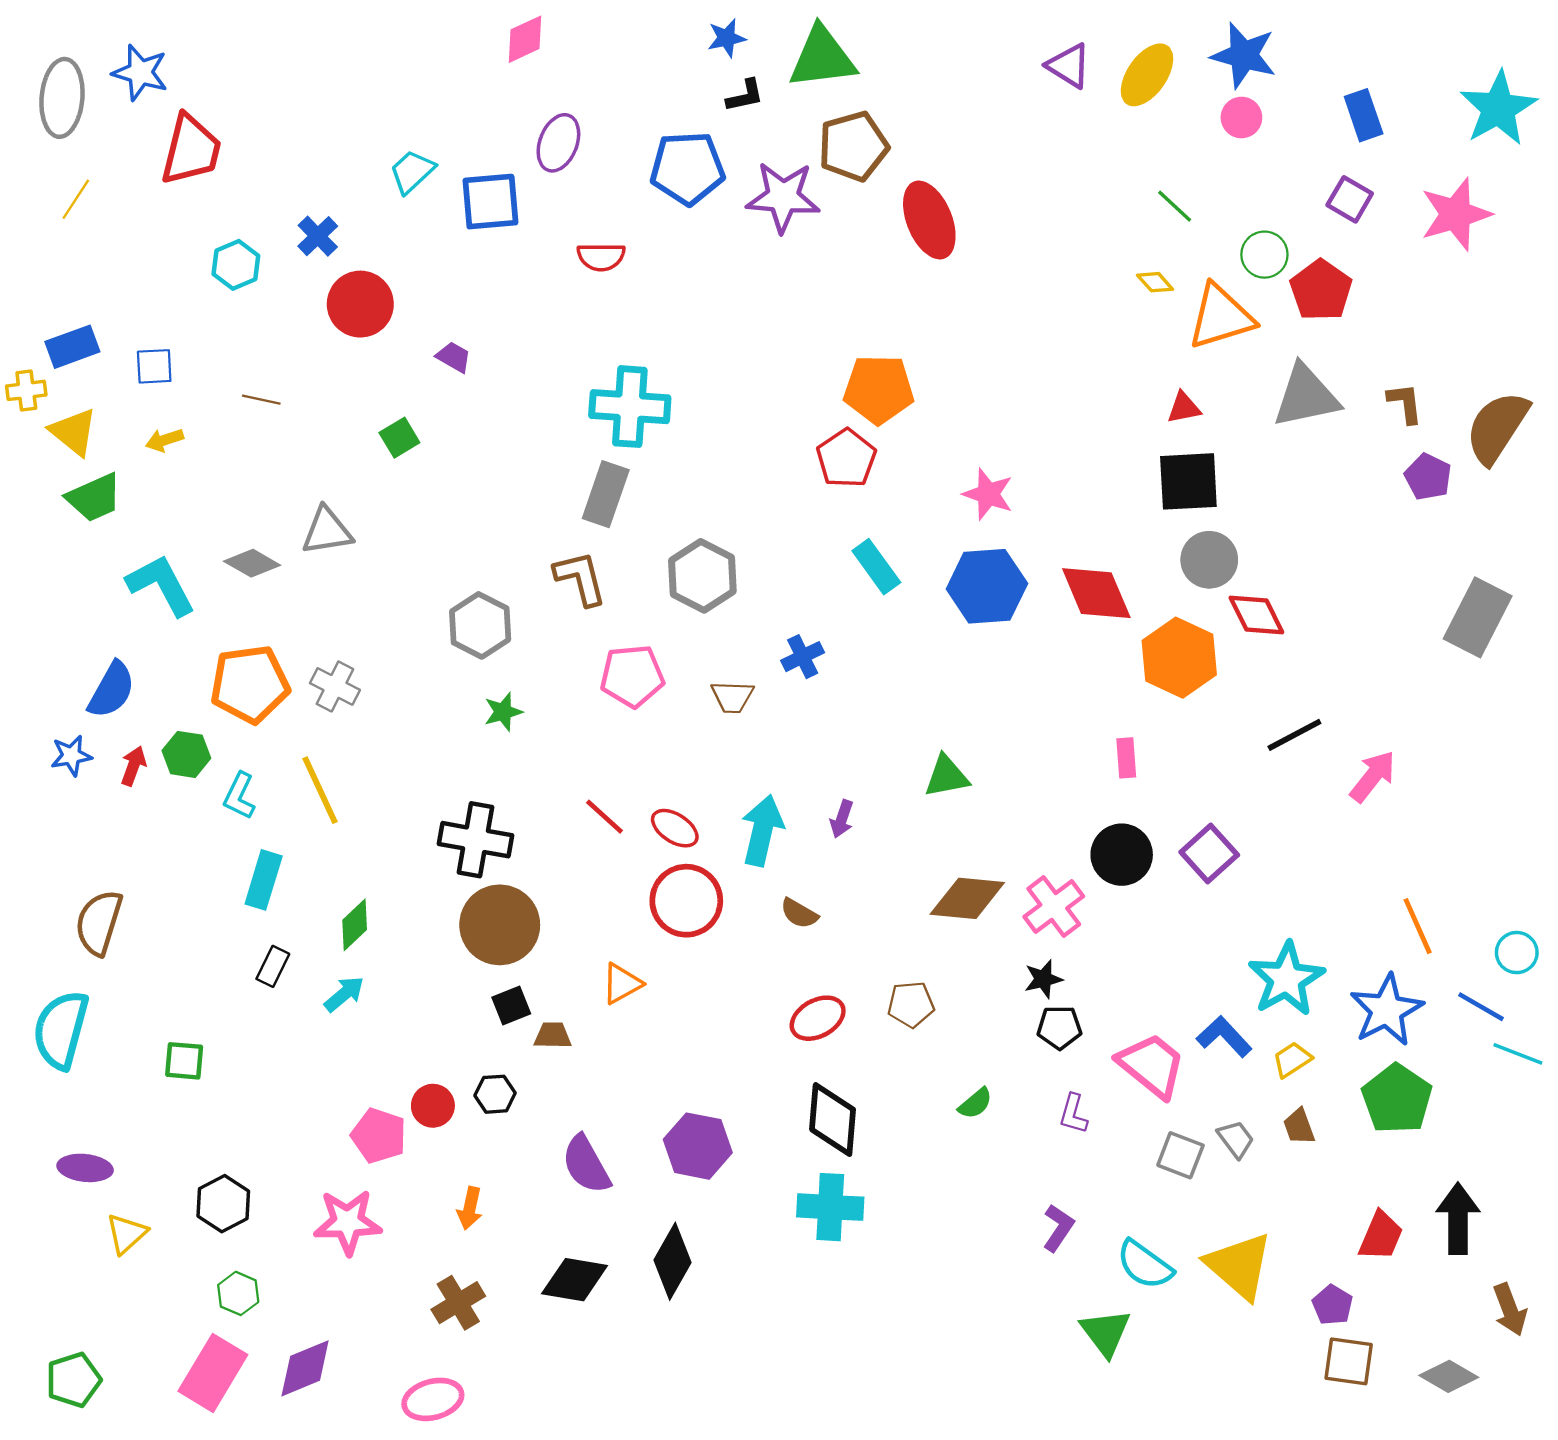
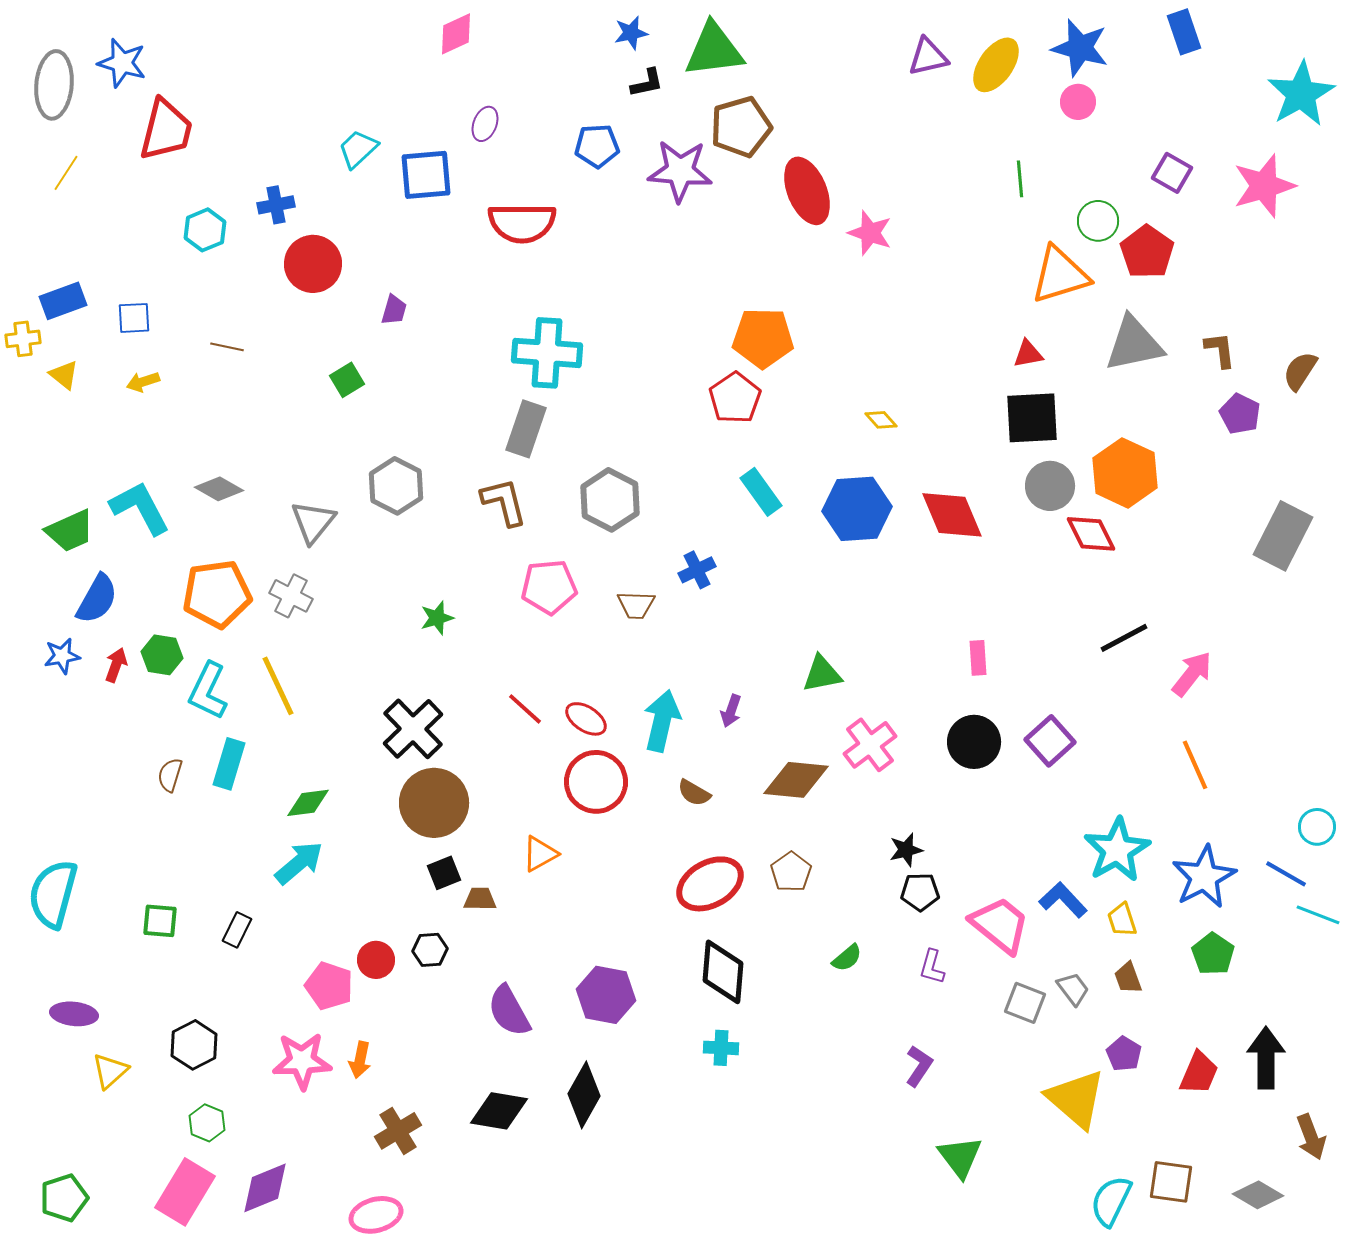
purple triangle: (1069, 66) -> (928, 57), turned -45
blue rectangle: (1364, 115) -> (1184, 32), moved
purple ellipse: (558, 143) -> (485, 124), size x0.7
blue pentagon: (687, 168) -> (597, 146), size x0.7
green line: (1175, 206) -> (1020, 179), turned 42
blue cross: (318, 236) -> (276, 205), turned 33
red semicircle: (601, 257) -> (522, 223), size x1.6
yellow diamond: (1155, 282) -> (881, 420), moved
purple trapezoid: (454, 357) -> (394, 310), turned 76
brown semicircle: (1497, 427) -> (1300, 371), size x0.6
yellow triangle: (74, 432) -> (64, 375), size x0.7
pink star: (988, 494) -> (870, 233), moved
green trapezoid: (94, 498) -> (70, 531), moved
gray triangle: (327, 531) -> (313, 522), moved, turned -42
gray hexagon: (480, 625) -> (396, 486), moved
orange hexagon: (1179, 658) -> (1125, 473), moved
cyan L-shape: (239, 796) -> (208, 691), size x1.4
black cross: (476, 840) -> (413, 729), turned 36
brown diamond: (967, 898) -> (796, 780), moved
pink cross: (1054, 906) -> (870, 745), moved
brown semicircle: (99, 923) -> (170, 775), moved, size x0.6
green diamond: (355, 925) -> (308, 803), turned 36
orange line: (1418, 926) -> (1195, 765), moved
black rectangle: (273, 966) -> (237, 930), moved
cyan arrow: (344, 994) -> (299, 863), size x1.4
brown pentagon: (911, 1004) -> (791, 872), turned -30
red ellipse: (818, 1018) -> (710, 884), size x1.4
yellow trapezoid: (1292, 1060) -> (1122, 920), turned -75
green pentagon: (1397, 1099) -> (1213, 954), size x0.7
cyan cross: (830, 1207) -> (721, 1048), size x0.6
orange arrow: (470, 1208) -> (360, 1060), moved
cyan semicircle: (1145, 1265) -> (1111, 1201), moved, turned 80
purple pentagon: (1332, 1305) -> (1124, 1054), moved

